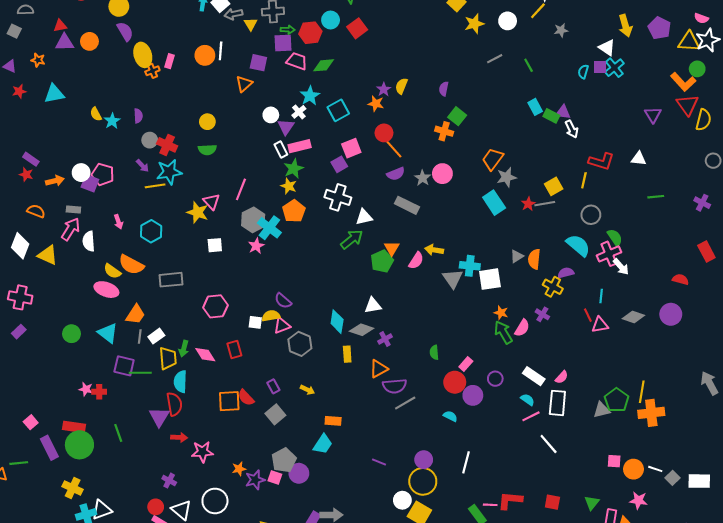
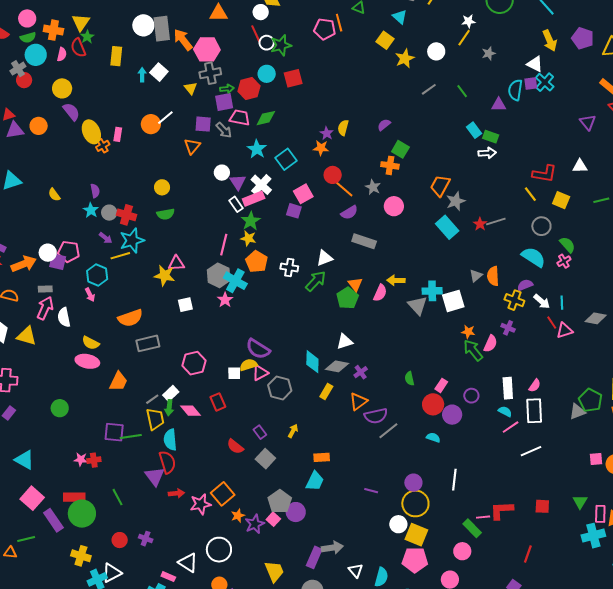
gray arrow: (233, 14) -> (224, 130), moved, turned -114
red square: (357, 28) -> (293, 78), turned 30
white line: (221, 51) -> (165, 118), turned 54
cyan semicircle: (583, 72) -> (515, 90), size x1.5
purple semicircle: (444, 89) -> (384, 125), turned 48
white cross: (299, 112) -> (261, 185), moved, size x1.5
purple triangle: (563, 112) -> (499, 105), moved
cyan star: (112, 121) -> (91, 210), moved
white arrow: (572, 129) -> (487, 153), moved, turned -60
purple square: (339, 164) -> (294, 211), turned -35
gray star: (423, 178) -> (373, 187), moved
yellow line: (584, 180) -> (530, 194), turned -42
orange arrow: (55, 181) -> (24, 264), size x1.4
yellow square: (554, 186) -> (561, 200), moved, turned -30
pink line: (241, 189) -> (224, 245), moved
white cross: (338, 197) -> (289, 268), moved, size x0.7
pink triangle: (211, 202) -> (176, 263), turned -42
cyan hexagon: (151, 231) -> (97, 275), moved
pink cross: (609, 254) -> (564, 261), size x0.6
orange semicircle: (131, 265) -> (130, 318), moved, turned -40
white arrow: (621, 267) -> (542, 301), moved
purple semicircle: (283, 301) -> (258, 349), size x1.4
cyan triangle: (108, 333) -> (24, 460), moved
gray line: (140, 336) -> (152, 399), moved, turned 56
white rectangle: (156, 336) -> (171, 393), moved
yellow rectangle: (347, 354) -> (326, 392), turned 42
white rectangle: (534, 376) -> (508, 388), turned 60
yellow arrow: (307, 390) -> (293, 431), turned -80
orange square: (229, 401) -> (223, 494), moved, turned -30
pink square: (31, 422) -> (32, 498), size x1.6
white line: (549, 444) -> (531, 451), turned -65
pink square: (275, 478) -> (273, 519), turned 32
purple cross: (169, 481) -> (146, 539), moved
red circle: (156, 507) -> (120, 540), moved

